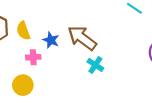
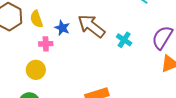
cyan cross: (95, 65) -> (124, 40), moved

